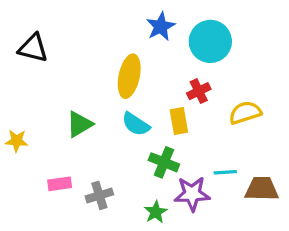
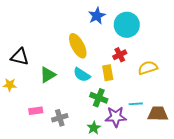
black triangle: (33, 48) -> (20, 57), moved
yellow ellipse: (129, 76) -> (78, 46), turned -40

